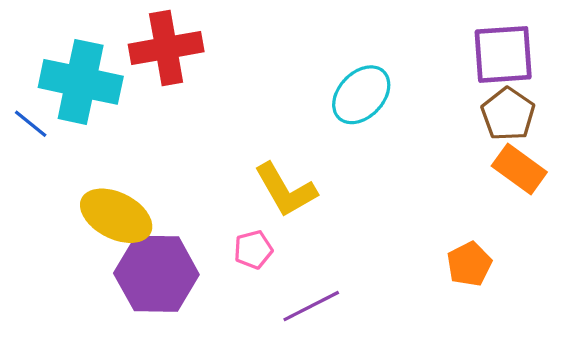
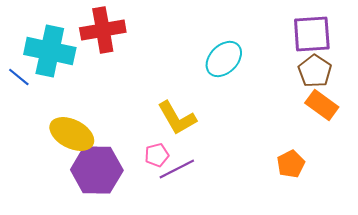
purple line: (311, 306) -> (177, 169), moved

